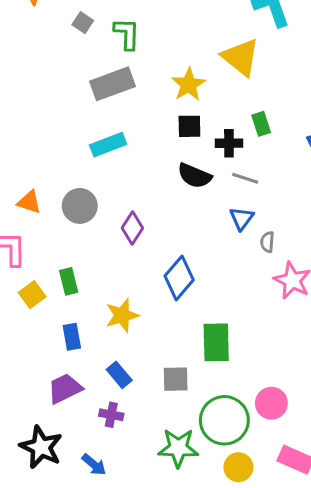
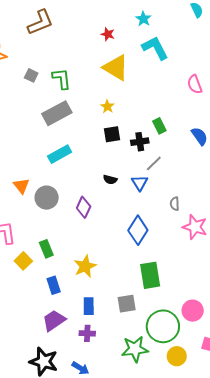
yellow triangle: (241, 57) -> (116, 68), moved
yellow star: (189, 85) -> (107, 107), size x0.6
black semicircle: (195, 176) -> (110, 180), moved, size x0.6
gray line: (245, 178) -> (154, 163), turned -54
orange triangle: (29, 202) -> (21, 186), moved, turned 42
blue triangle: (242, 218) -> (140, 183), moved
blue diamond: (179, 278) -> (138, 230), moved
blue rectangle: (119, 375) -> (89, 306), turned 48

